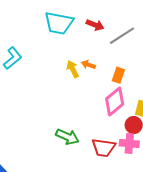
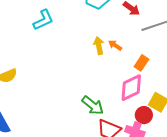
green arrow: (67, 137) -> (93, 105), moved

